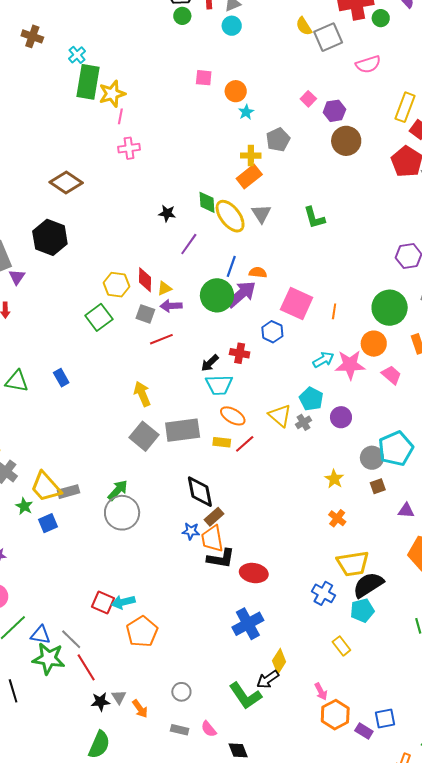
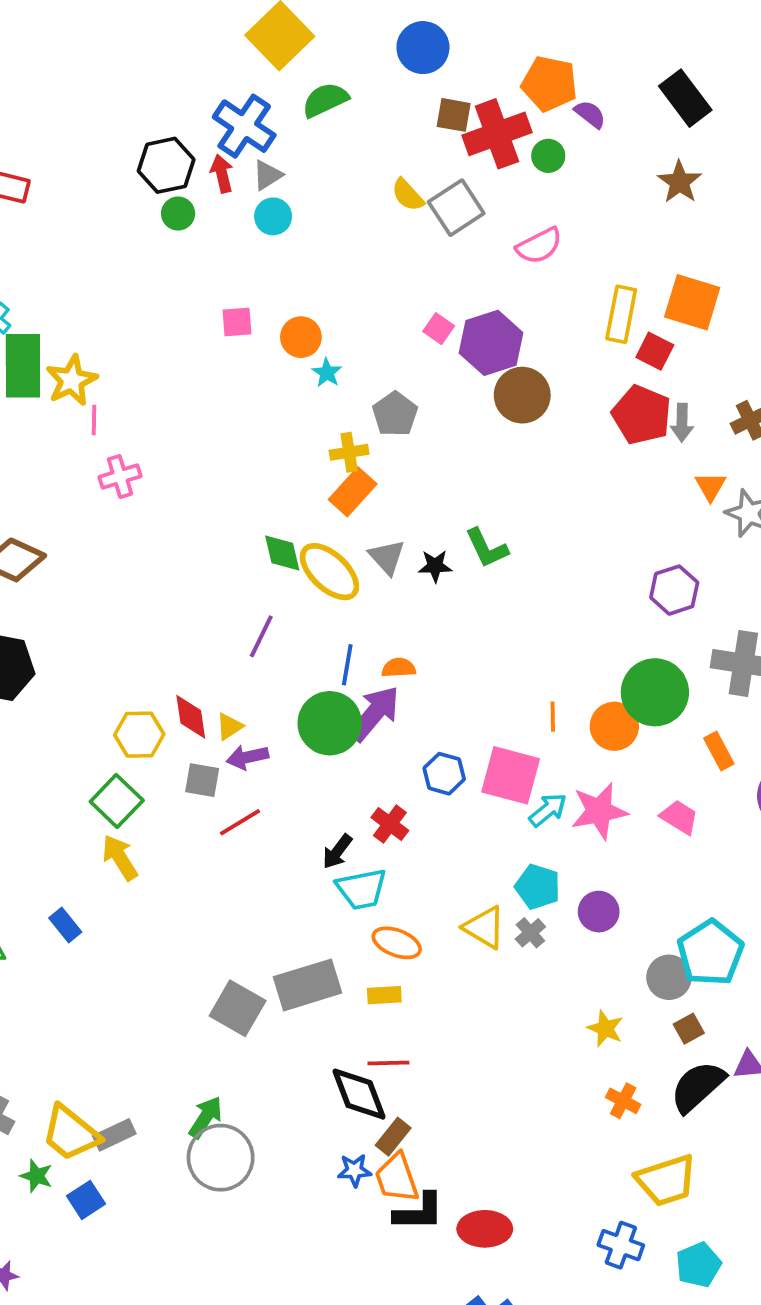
purple hexagon: (334, 111) -> (491, 343), size x1.5
black star: (167, 213) -> (435, 566), moved
pink square: (297, 303) -> (511, 775), moved
orange circle: (374, 344) -> (614, 726), moved
red cross: (240, 353) -> (390, 824), turned 36
yellow arrow: (142, 394) -> (120, 858), moved
red line: (245, 444) -> (388, 1063), moved, turned 50
black semicircle: (368, 585) -> (698, 1087), moved

